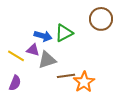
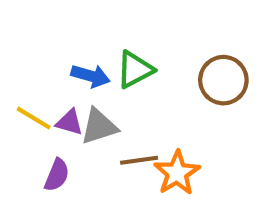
brown circle: (101, 19) -> (223, 80), moved
purple triangle: (33, 50) -> (69, 122), moved
purple semicircle: (15, 83) -> (57, 175), moved

